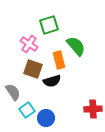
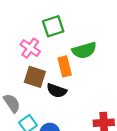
green semicircle: (76, 46) -> (84, 50), turned 115
black semicircle: (52, 81) -> (57, 91), turned 36

